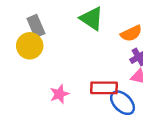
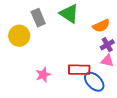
gray rectangle: (36, 26) -> (38, 18), moved

